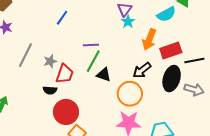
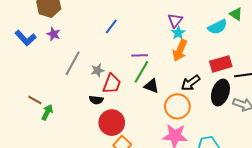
orange arrow: (149, 40) -> (180, 50), moved

